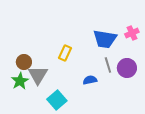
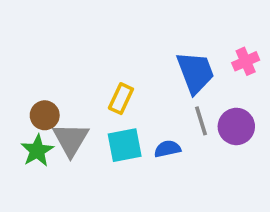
blue trapezoid: (105, 39) -> (195, 73), turned -120
cyan square: (57, 100) -> (125, 145), moved, turned 30

